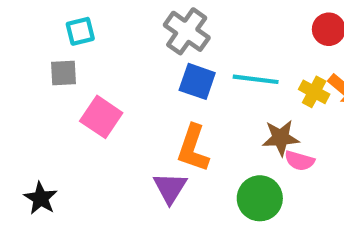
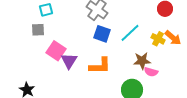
cyan line: (256, 79) -> (130, 33), turned -50
orange L-shape: (193, 148) -> (100, 66), turned -110
purple triangle: (170, 188) -> (69, 61), moved

